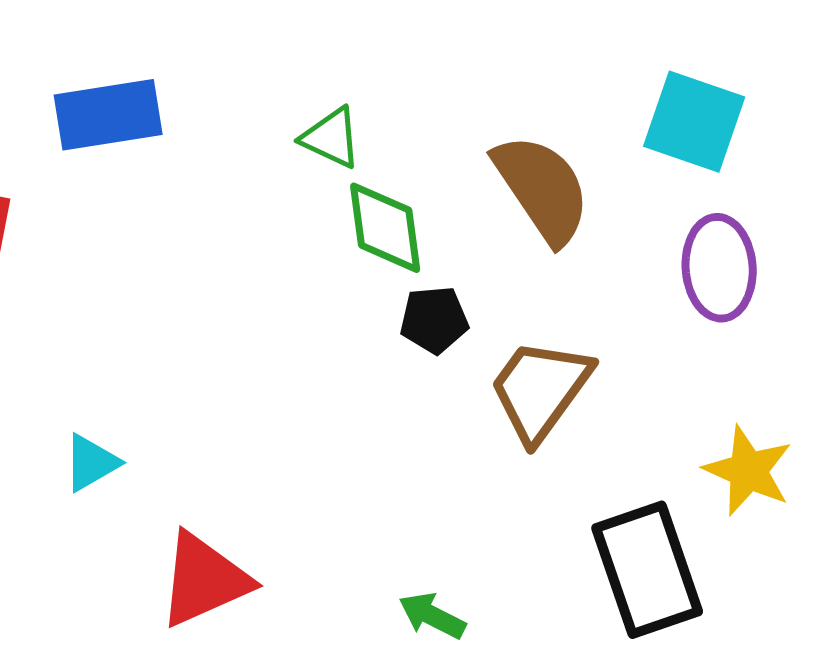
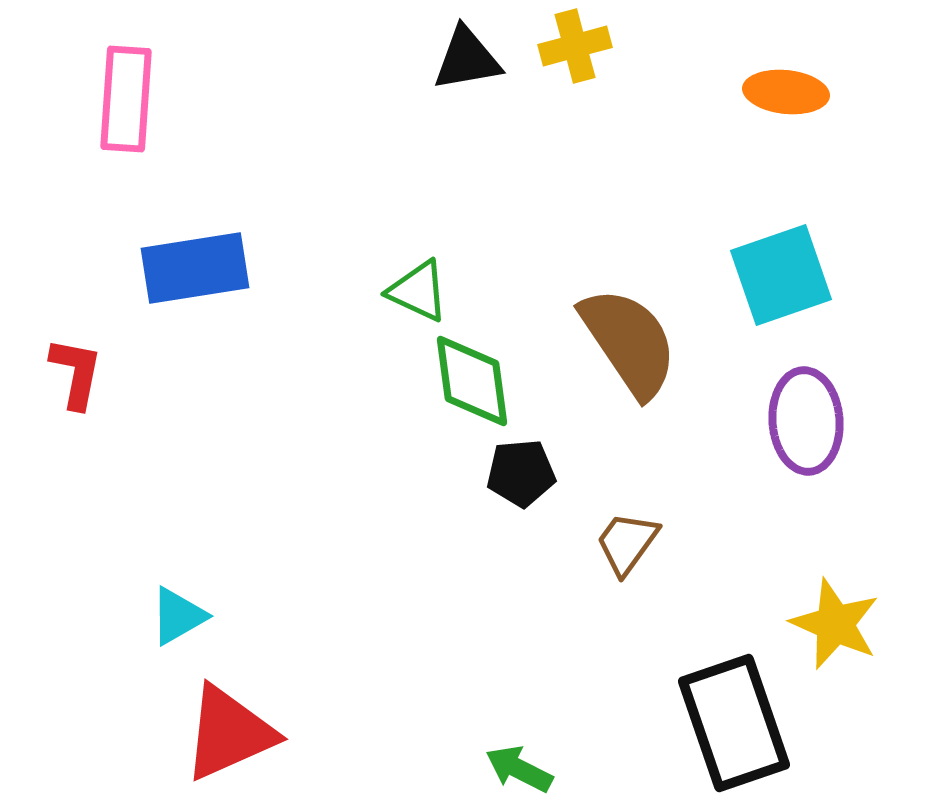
cyan square: (694, 122) -> (781, 275), turned -38
brown trapezoid: (540, 390) -> (627, 543), size x0.6
red triangle: (204, 580) -> (229, 733), moved

